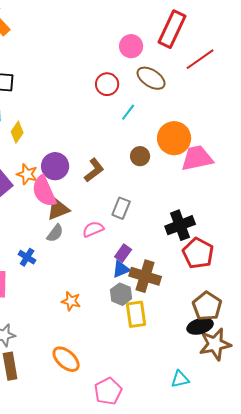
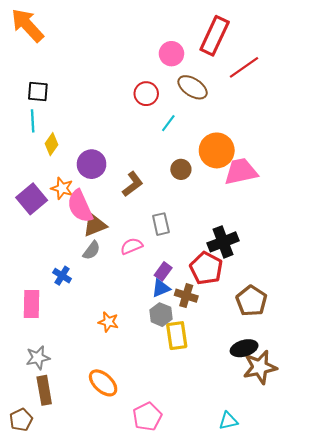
purple circle: (55, 166) -> (92, 164), moved
gray rectangle: (121, 208) -> (161, 224), turned -35
red pentagon: (198, 253) -> (206, 268), moved
brown cross: (145, 276) -> (186, 296), size x0.7
brown pentagon: (207, 306) -> (251, 301), moved
cyan triangle: (180, 379) -> (228, 421), moved

